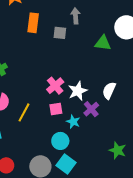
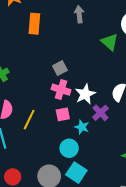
gray square: (60, 33) -> (60, 68), moved, turned -32
green triangle: (103, 43) -> (110, 42), turned 36
pink cross: (55, 86) -> (61, 90), turned -30

